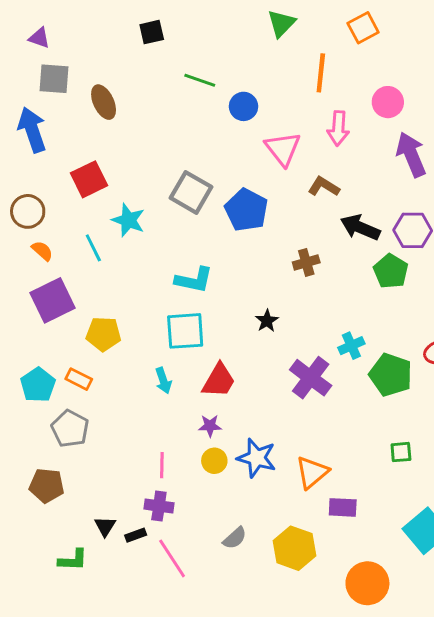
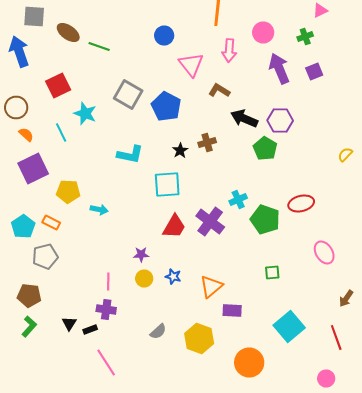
green line: (200, 80) -> (99, 46), moved
brown ellipse: (104, 102) -> (68, 32), turned -30
black star: (267, 321) -> (180, 150), moved
cyan square: (185, 331) -> (167, 184), moved
cyan arrow: (163, 381) -> (99, 210), moved, turned -60
red trapezoid: (219, 381) -> (174, 226), moved
gray pentagon: (70, 429) -> (45, 256), turned 30
blue star: (257, 458) -> (173, 276), size x0.6
pink line: (172, 558) -> (106, 362), moved
green L-shape: (73, 560) -> (29, 326), moved, turned -50

